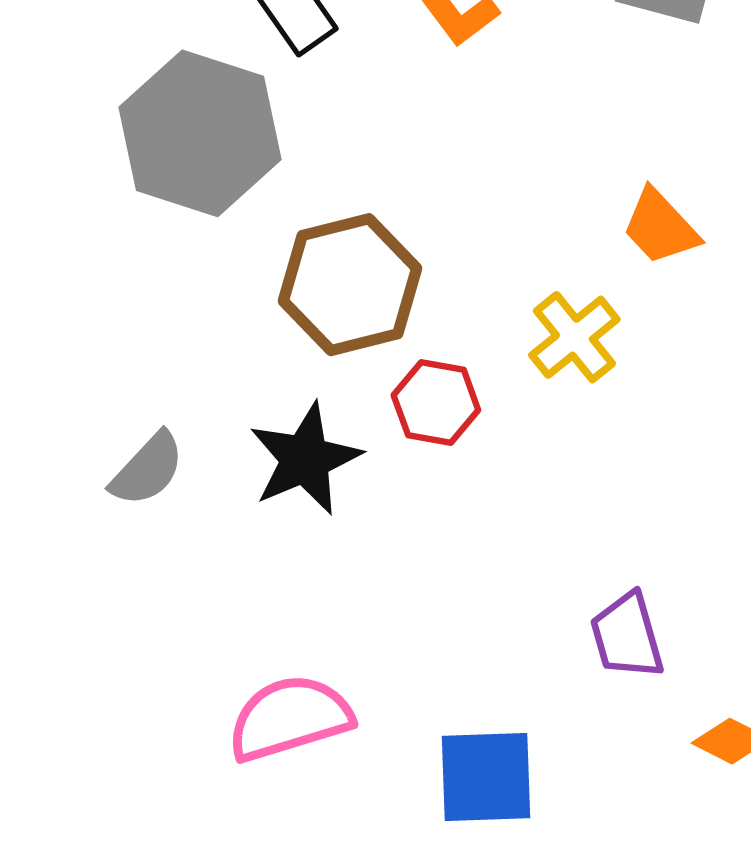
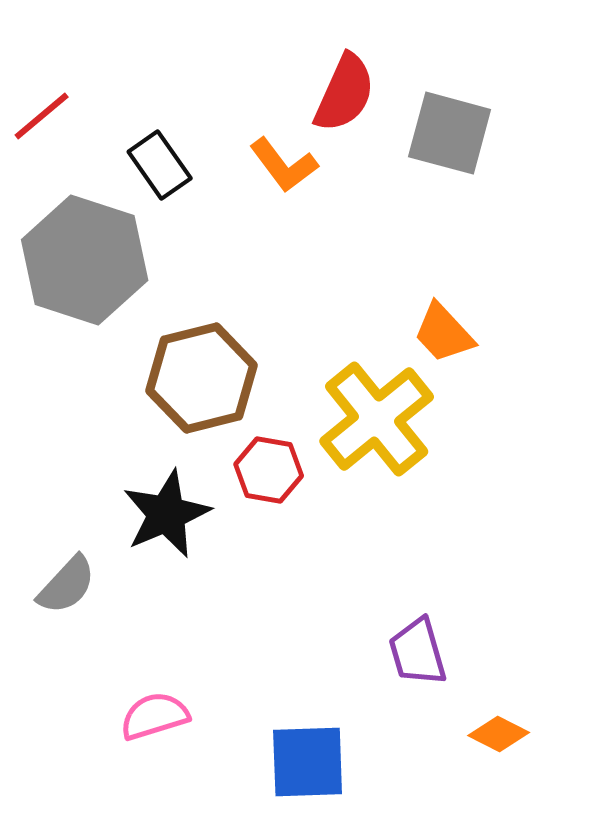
yellow cross: (574, 337) -> (377, 419), size x1.6
gray semicircle: (147, 469) -> (67, 585), moved
pink semicircle: (290, 718) -> (155, 716), size x0.7

